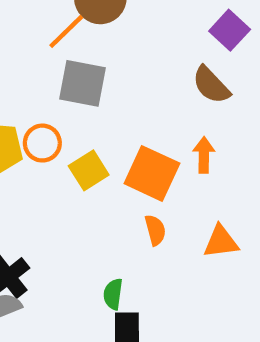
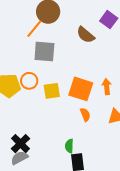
brown semicircle: (211, 85) -> (86, 35), moved
orange arrow: (204, 155) -> (107, 86), moved
yellow square: (89, 170) -> (52, 91), turned 30

